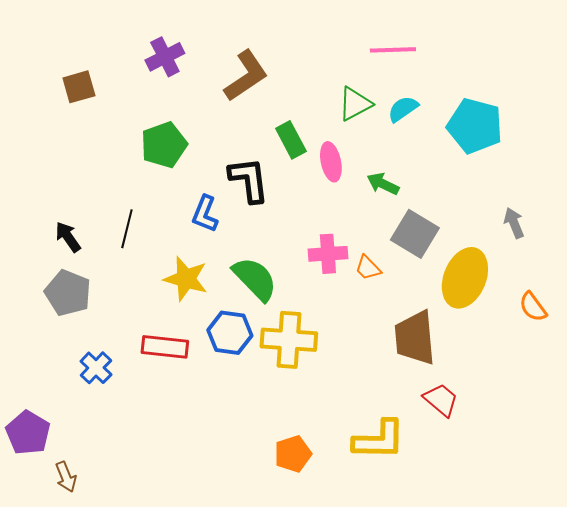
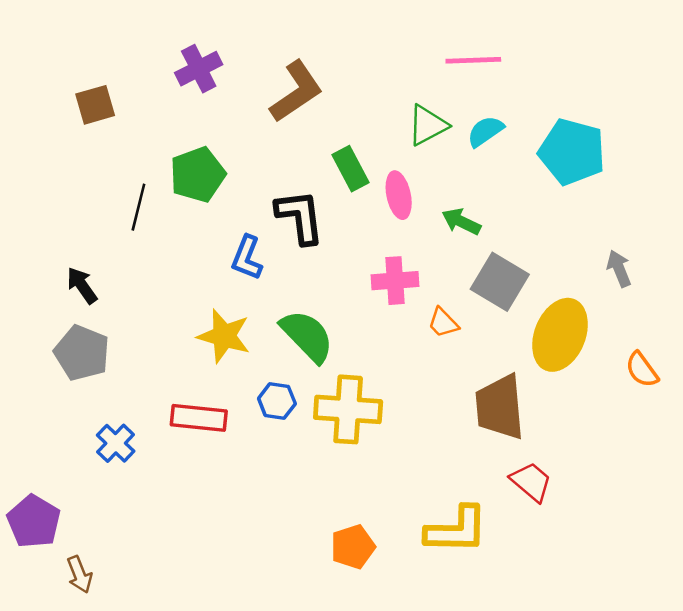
black line: (127, 229) -> (138, 207), moved
pink cross: (328, 254) -> (395, 281), moved
blue hexagon: (230, 333) -> (277, 401), size x0.7

